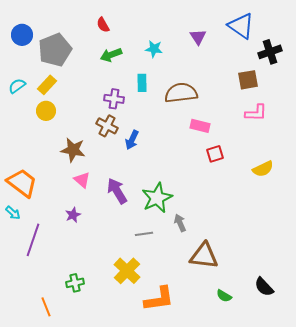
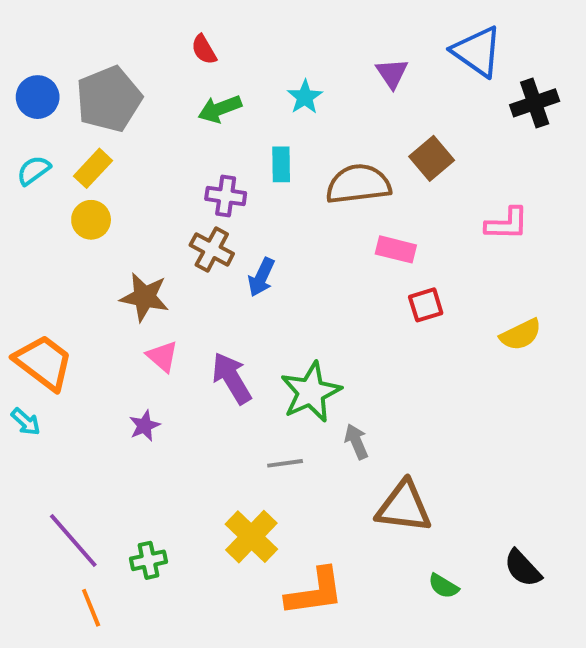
blue circle: (22, 35) -> (38, 97), moved
cyan star: (154, 49) -> (305, 97), turned 30
brown square: (248, 80) -> (432, 158), moved, turned -30
purple line: (33, 240) -> (73, 541), moved, turned -60

